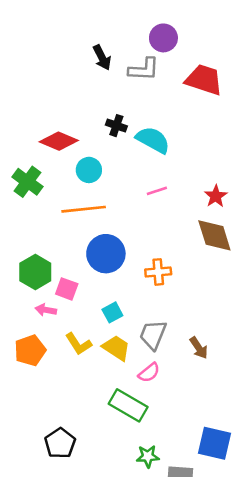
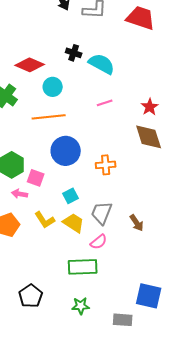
green rectangle: (128, 405) -> (83, 267), turned -32
green star: (148, 456) -> (81, 306), moved

